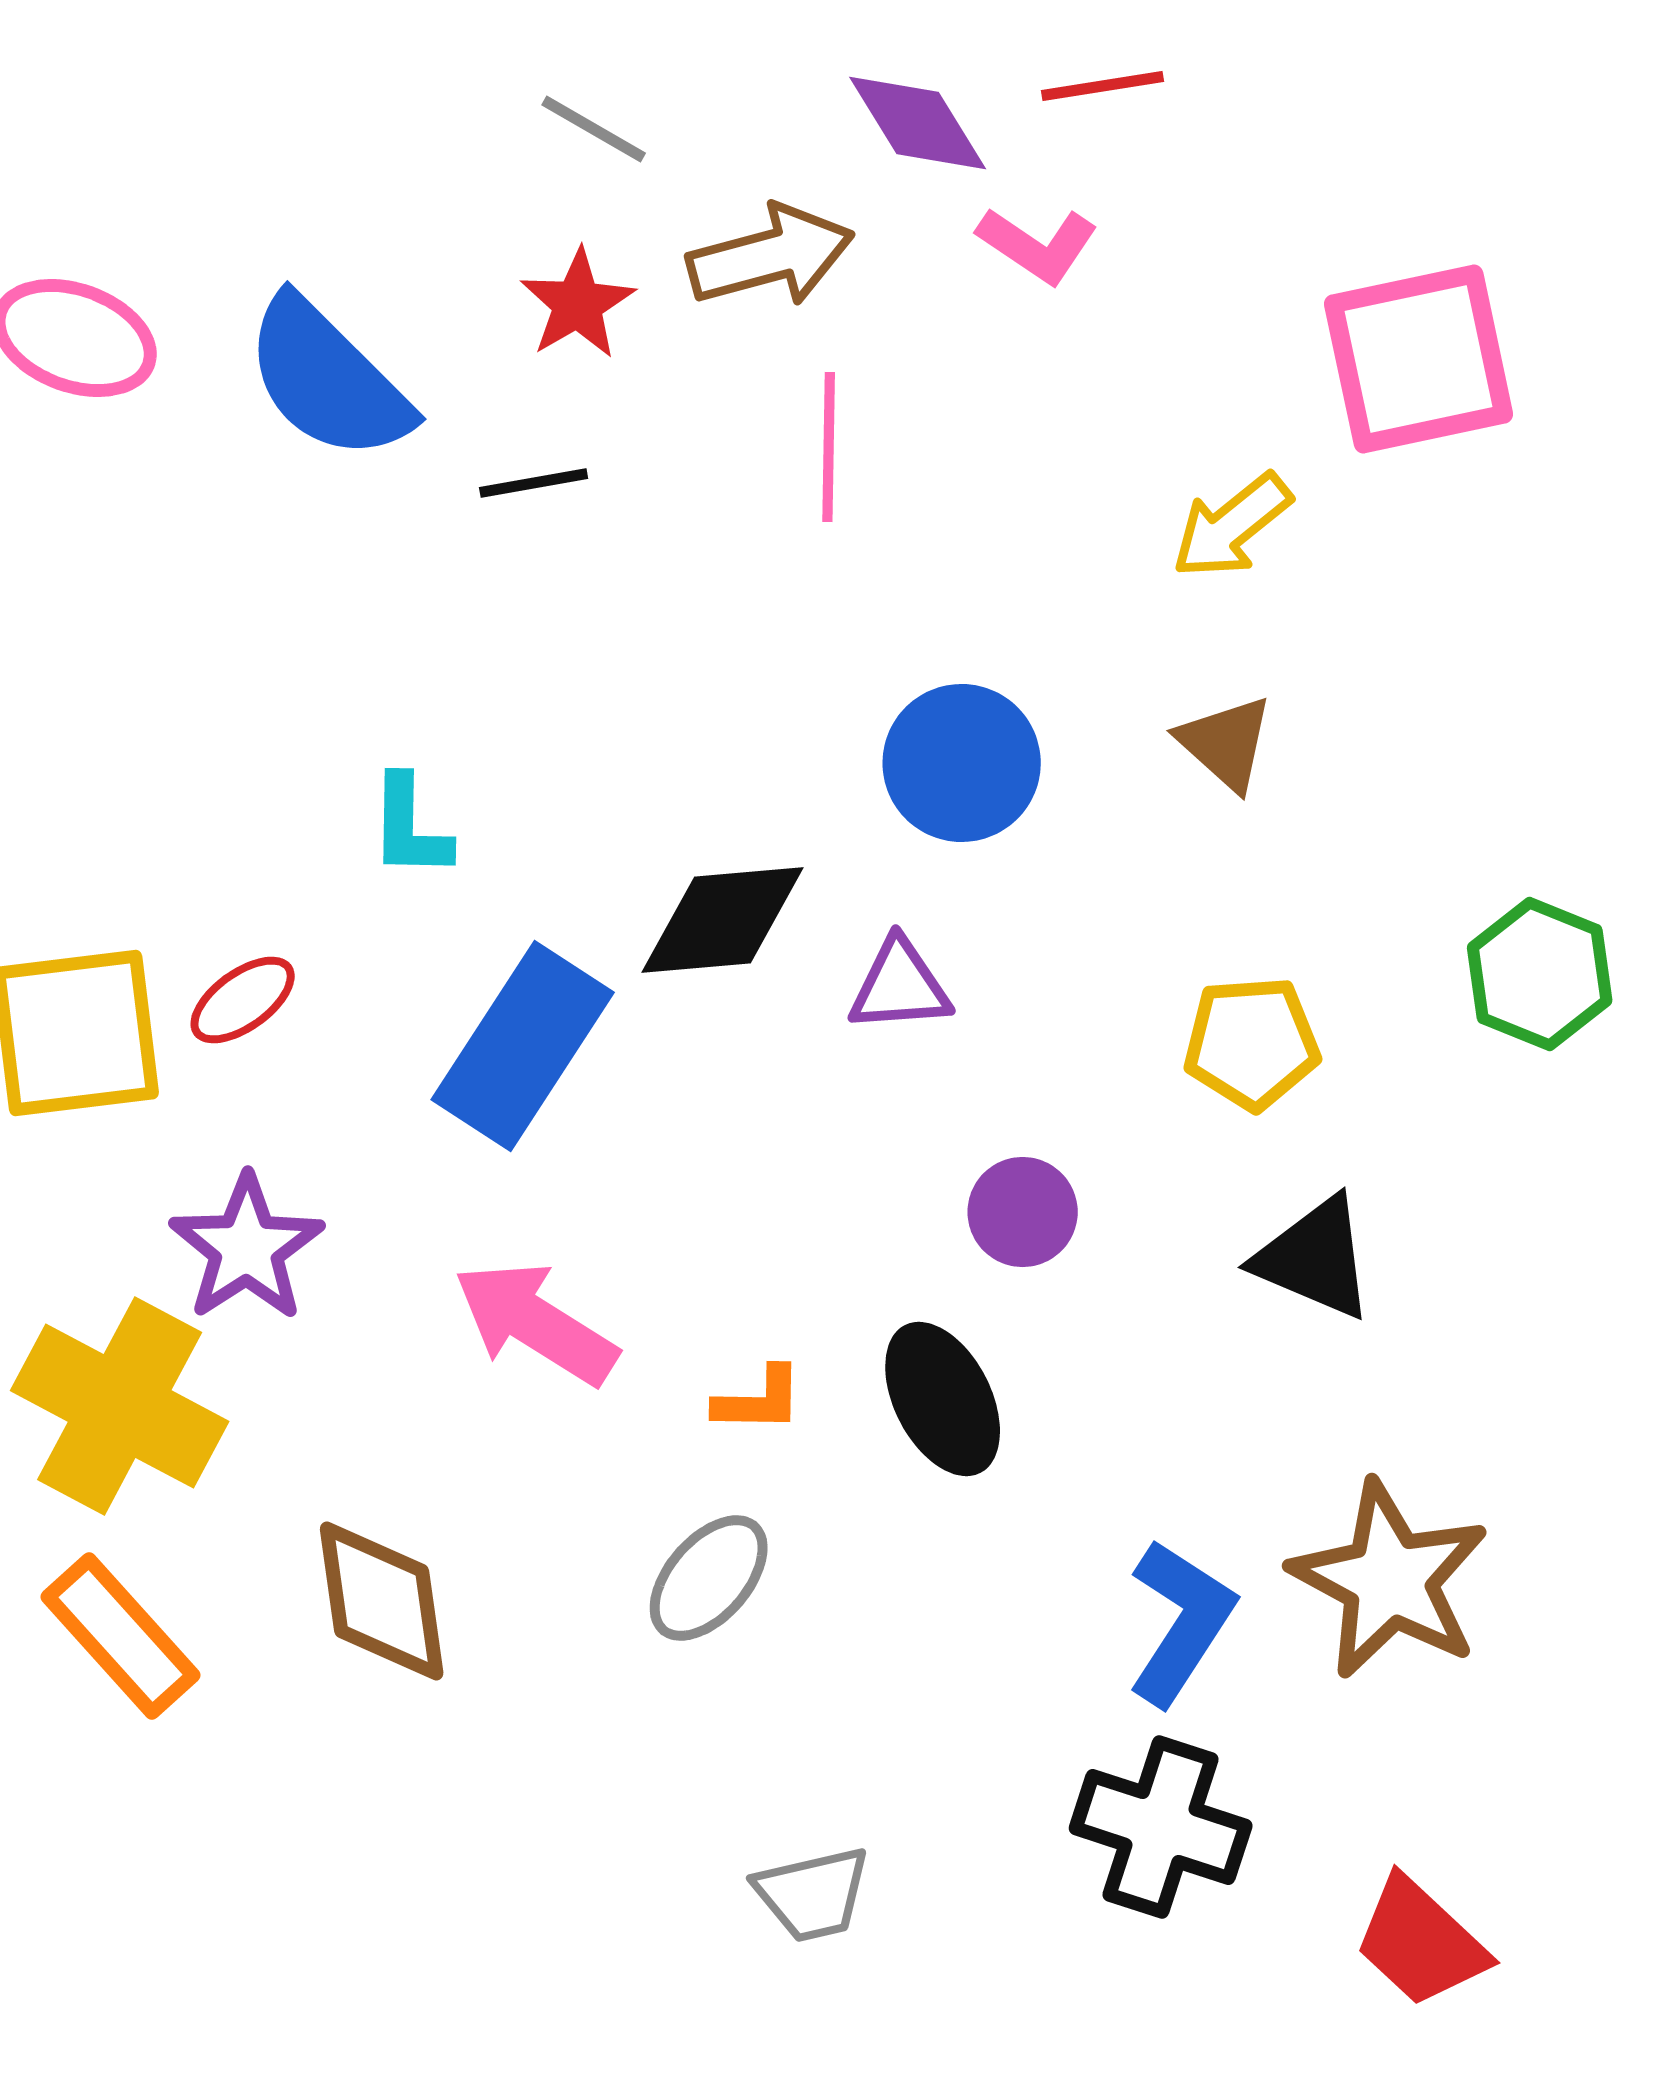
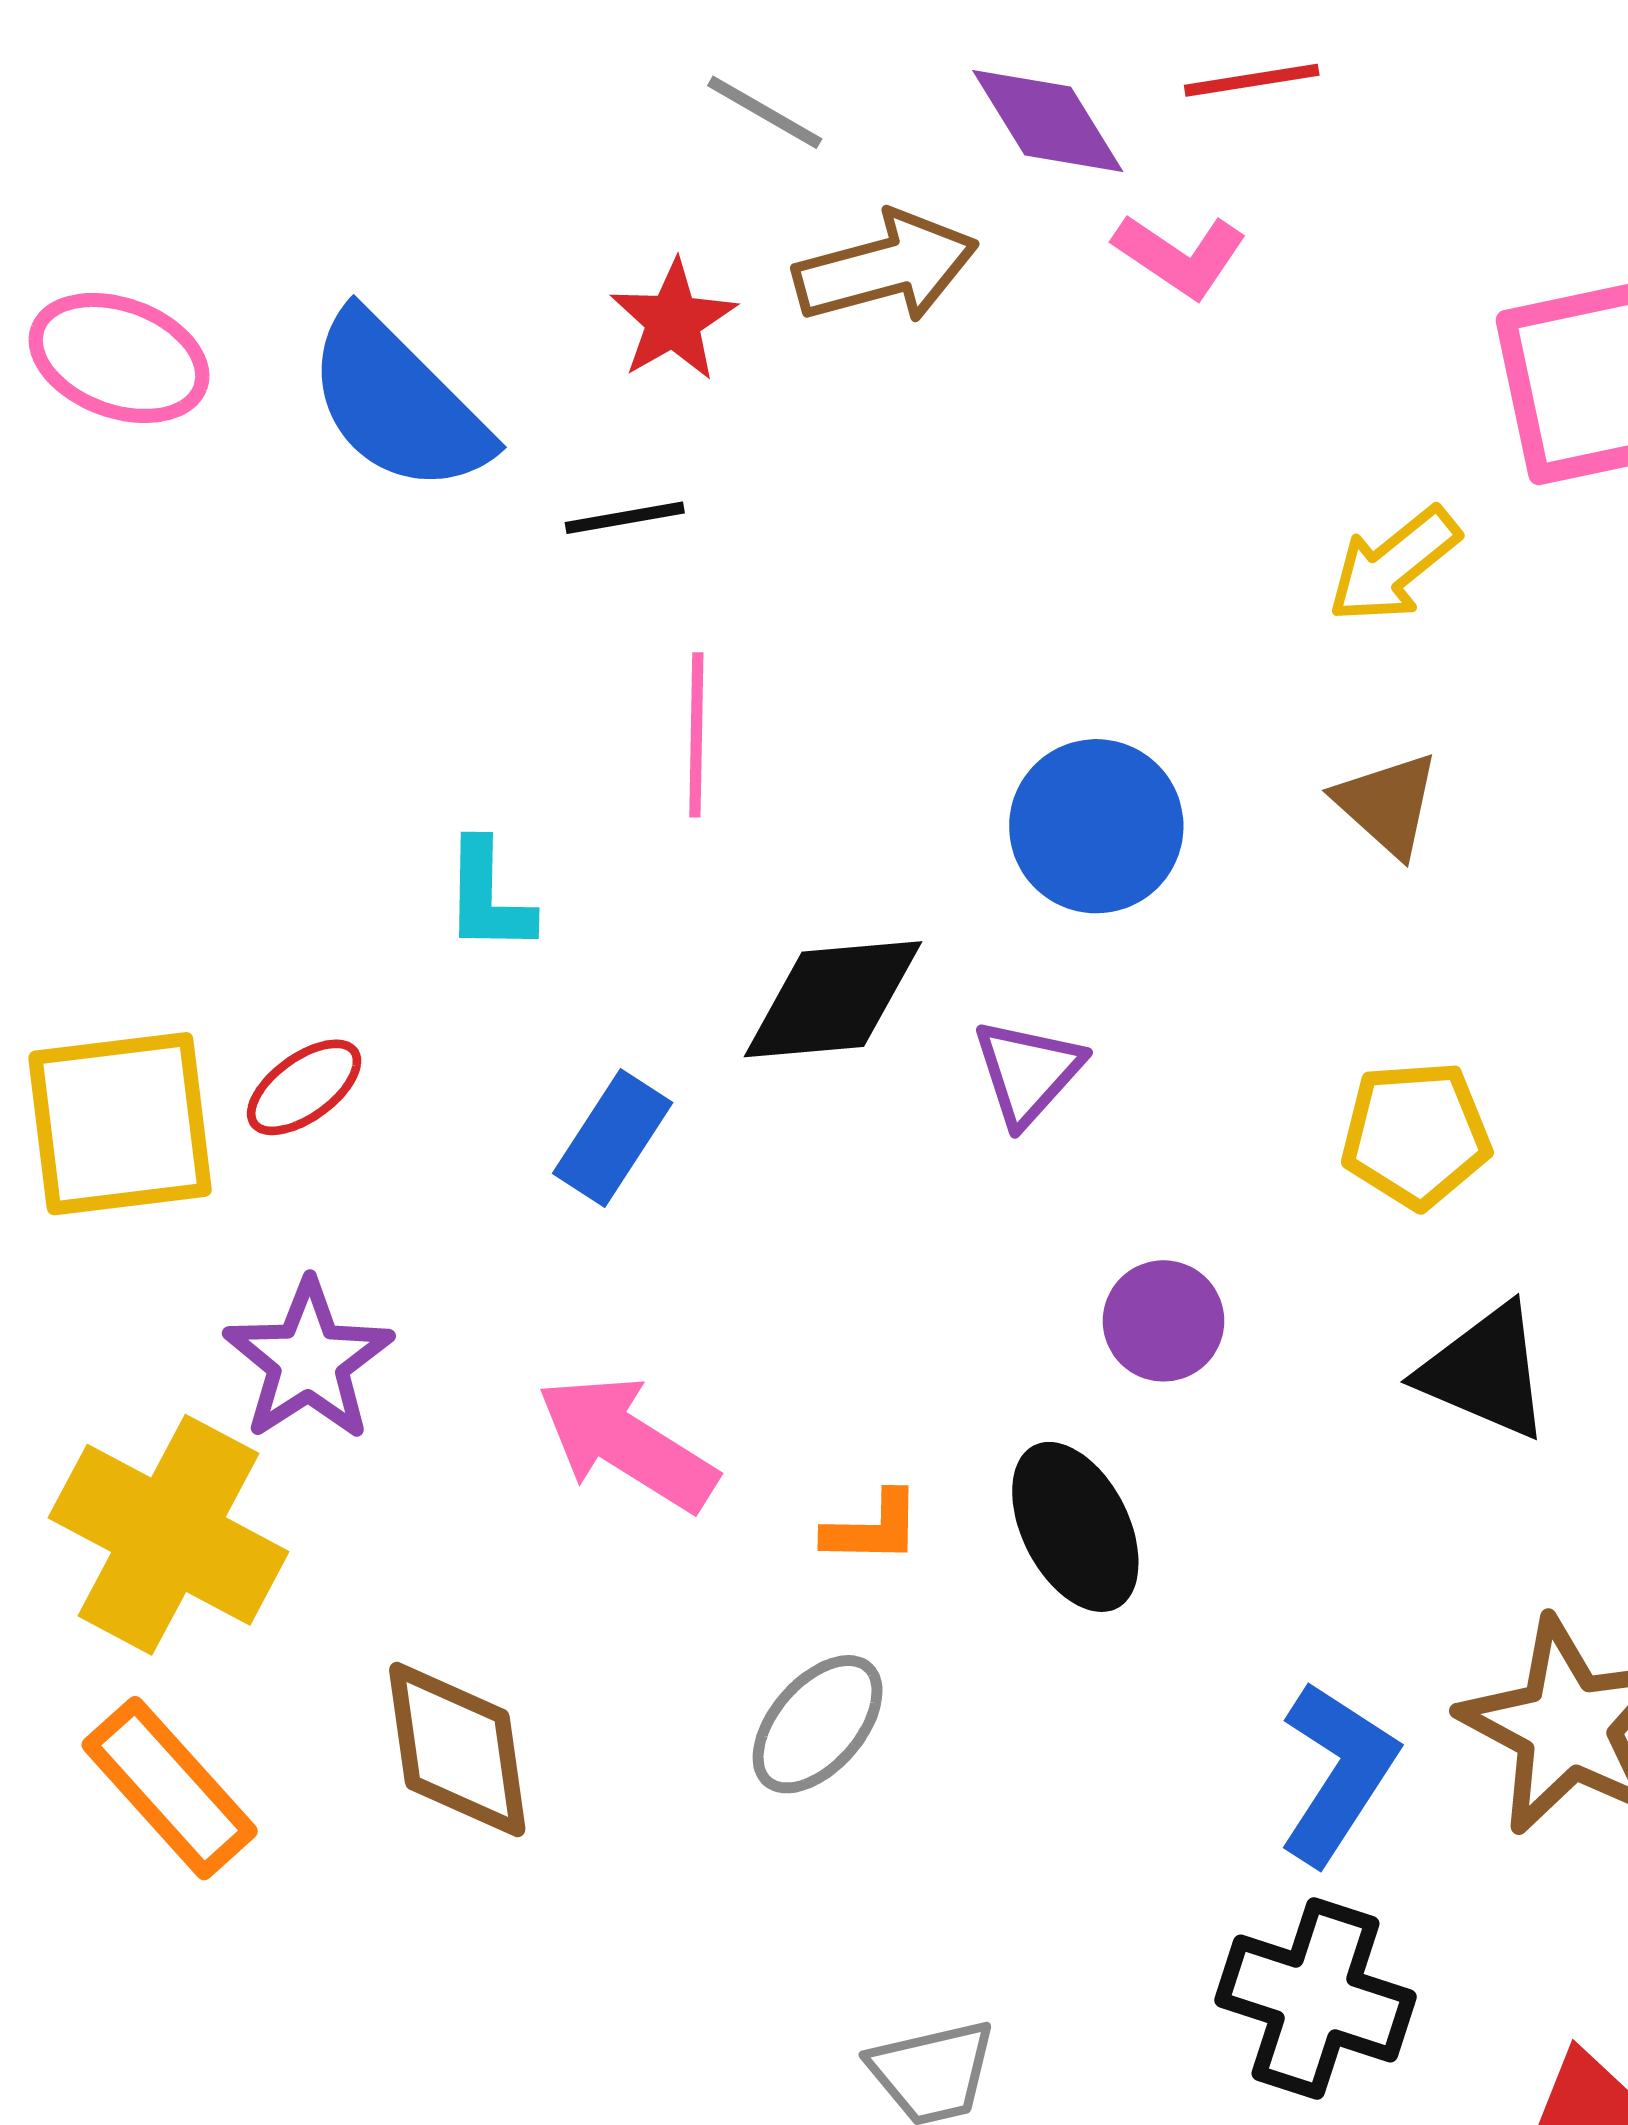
gray line: (594, 129) -> (765, 112), moved
pink line: (829, 447) -> (696, 735), moved
purple triangle: (900, 986) -> (1028, 1072), turned -44
blue rectangle: (523, 1046) -> (613, 1138), size x0.6

